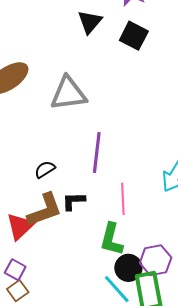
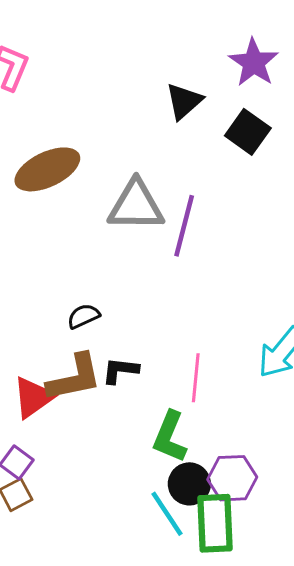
purple line: (97, 153) -> (184, 226), moved

